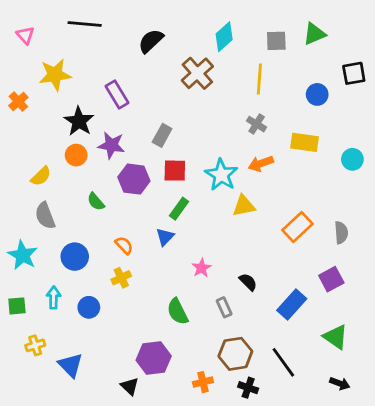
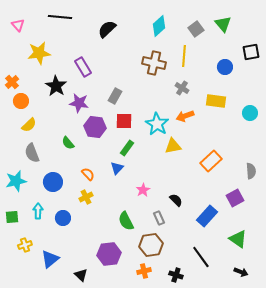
green triangle: (314, 34) -> (223, 24), turned -48
gray square: (276, 41) -> (196, 29), turned -35
brown cross: (197, 73) -> (154, 63), moved, turned -35
orange cross: (18, 102) -> (12, 82), moved
orange circle: (76, 155) -> (21, 101), moved
gray semicircle: (341, 233) -> (251, 171), moved
cyan star: (23, 255) -> (16, 181), turned 30
brown hexagon: (235, 354) -> (151, 245), moved
blue triangle: (70, 365) -> (50, 259), turned 36
black triangle: (130, 386) -> (81, 275), moved

